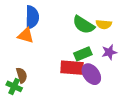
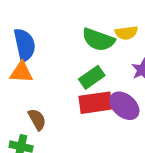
green rectangle: (83, 54) -> (92, 77), moved
brown semicircle: (22, 75) -> (37, 119), moved

